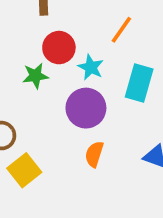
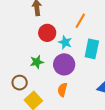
green star: (35, 76) -> (37, 62), moved
orange semicircle: (94, 154) -> (62, 90), moved

